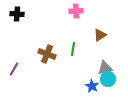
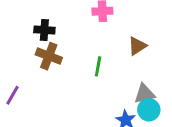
black cross: (17, 14) -> (44, 30), moved
brown cross: (47, 54) -> (49, 56), moved

